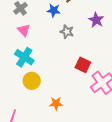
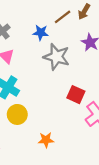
gray star: (67, 32) -> (57, 57), size x1.6

